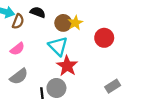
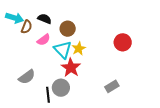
yellow star: (75, 23) -> (79, 49), moved
red circle: (104, 38) -> (123, 42), moved
pink semicircle: (17, 49) -> (44, 40), moved

